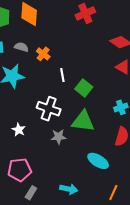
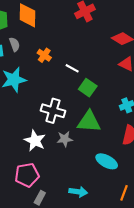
gray semicircle: (21, 47) -> (14, 44), moved, turned 56
white line: (62, 75) -> (72, 68), moved, turned -48
white star: (19, 130) -> (35, 141), moved, size x1.5

